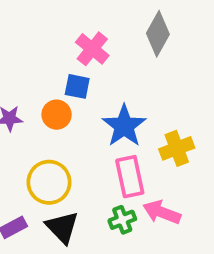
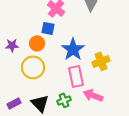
yellow circle: (49, 182) -> (33, 67), moved
green cross: (122, 220) -> (64, 100), moved

